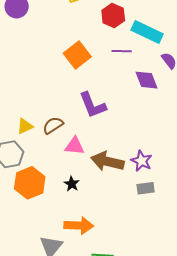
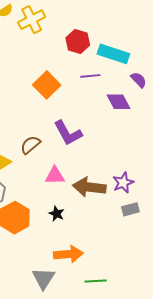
brown semicircle: (53, 125) -> (30, 145), moved
purple star: (142, 161) -> (123, 183), turned 30

